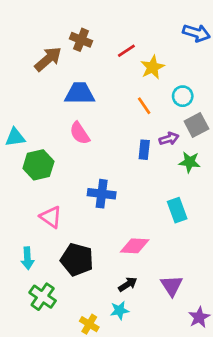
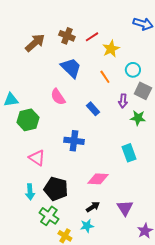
brown cross: (81, 40) -> (67, 36), moved
blue trapezoid: (80, 93) -> (71, 68), moved, turned 45
gray square: (196, 125) -> (143, 91), turned -36
purple arrow: (169, 139) -> (123, 101), turned 112
blue rectangle: (144, 150) -> (93, 109), moved, turned -48
cyan arrow: (27, 258) -> (30, 192), moved
green cross: (43, 297) -> (49, 216), moved

